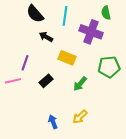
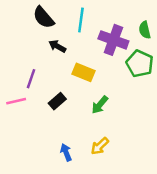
green semicircle: (106, 13) -> (145, 30), moved
green pentagon: (109, 67) -> (140, 64), moved, turned 30

